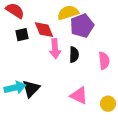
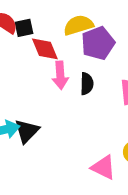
black square: (22, 35) -> (24, 28), moved
pink triangle: (79, 96) -> (103, 167), moved

